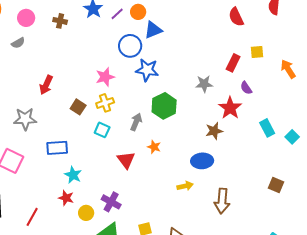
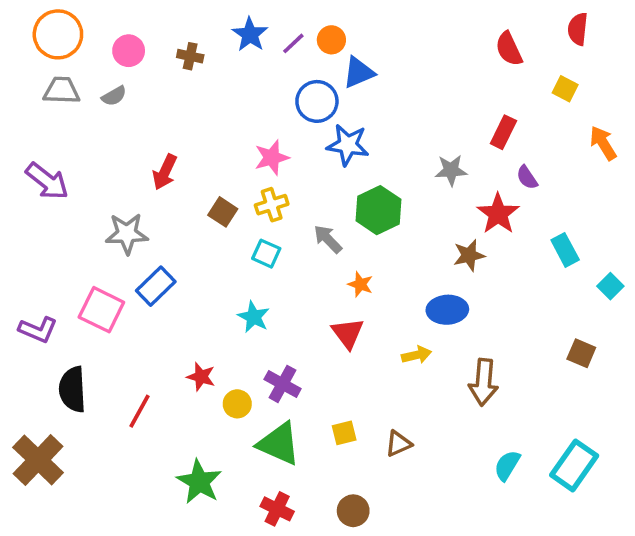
yellow square: (257, 52) -> (565, 89), moved, turned 32
gray arrow: (136, 122) -> (328, 239), turned -66
cyan square: (292, 137) -> (610, 286), moved
blue rectangle: (57, 148) -> (156, 286), moved, turned -40
red triangle: (126, 160) -> (348, 333), moved
cyan star: (73, 175) -> (254, 317), moved

